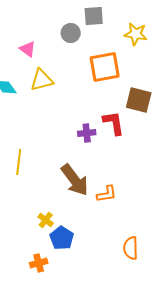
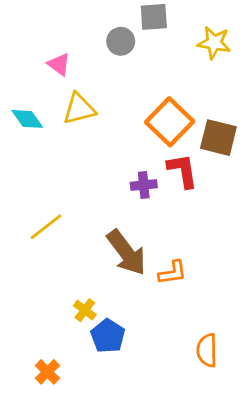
orange square: (105, 67) -> (170, 122), moved, turned -36
yellow line: (19, 162) -> (46, 227), turned 45
orange cross: (39, 263) -> (47, 372), moved, turned -30

